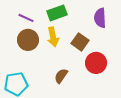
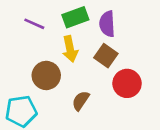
purple semicircle: (100, 18) -> (107, 24), moved
brown circle: (28, 40) -> (46, 75), moved

